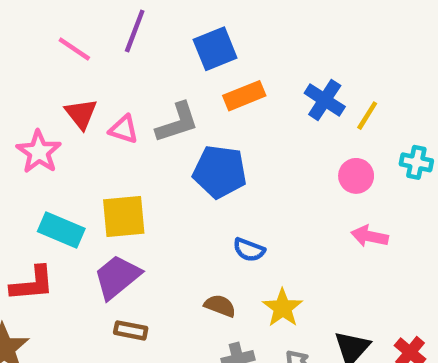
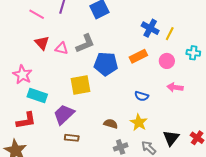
orange rectangle: (244, 96) -> (138, 56), moved
pink star: (39, 152) -> (22, 75), moved
yellow square: (124, 217) -> (80, 85), moved
blue semicircle: (249, 250) -> (142, 96), moved

